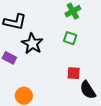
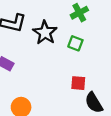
black star: (32, 44) -> (45, 33), moved

